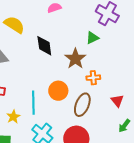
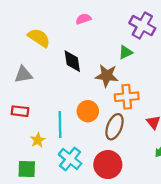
brown star: (75, 59) -> (107, 76), turned -30
orange cross: (93, 78) -> (127, 97), size x1.5

